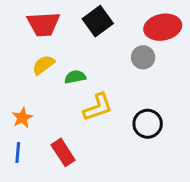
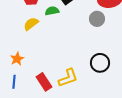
green semicircle: (75, 77) -> (52, 11), moved
yellow L-shape: (98, 107) -> (68, 78), moved

